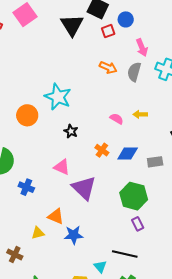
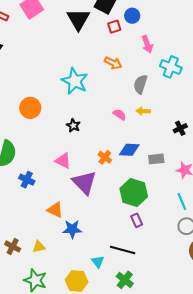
gray semicircle: (134, 72) -> (140, 84), moved
cyan star: (58, 97) -> (75, 81), moved
orange cross: (102, 150) -> (105, 157), moved
yellow triangle: (38, 233) -> (39, 247), moved

